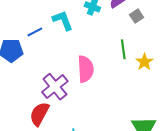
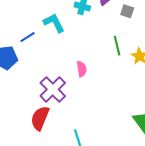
gray square: (137, 16) -> (127, 11), turned -32
pink semicircle: (86, 69) -> (82, 69), size x0.6

